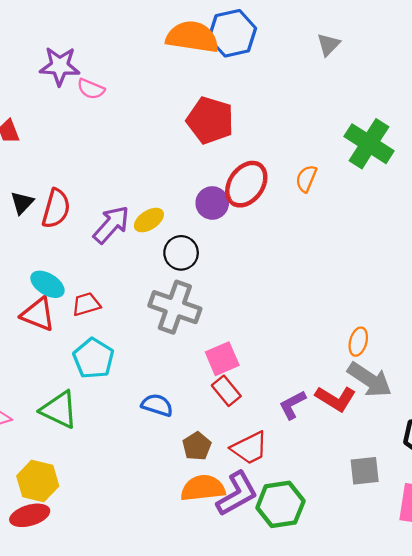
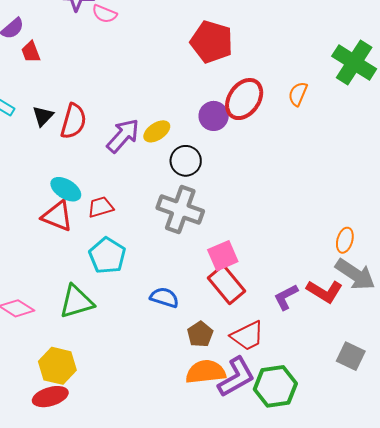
red rectangle: (226, 391) -> (226, 285), size x1.4
green triangle: (59, 410) -> (76, 302), turned -42
gray square: (365, 471) -> (351, 356), turned 32

